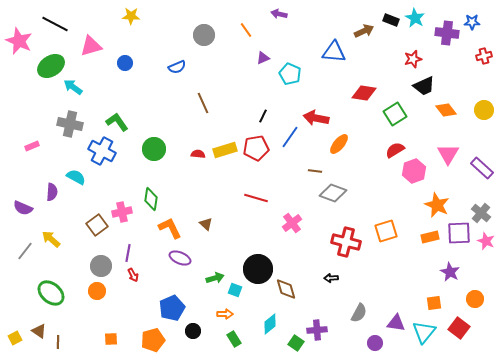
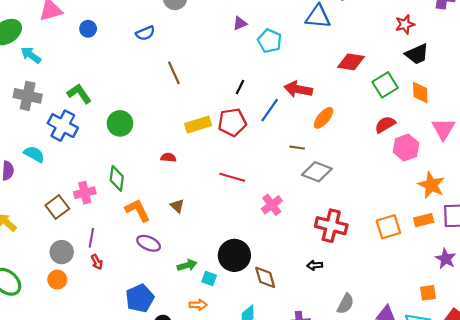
orange diamond: (446, 110) -> (420, 93), moved, turned 35
red semicircle: (198, 154) -> (168, 157), moved
orange square: (386, 231) -> (388, 227), moved

